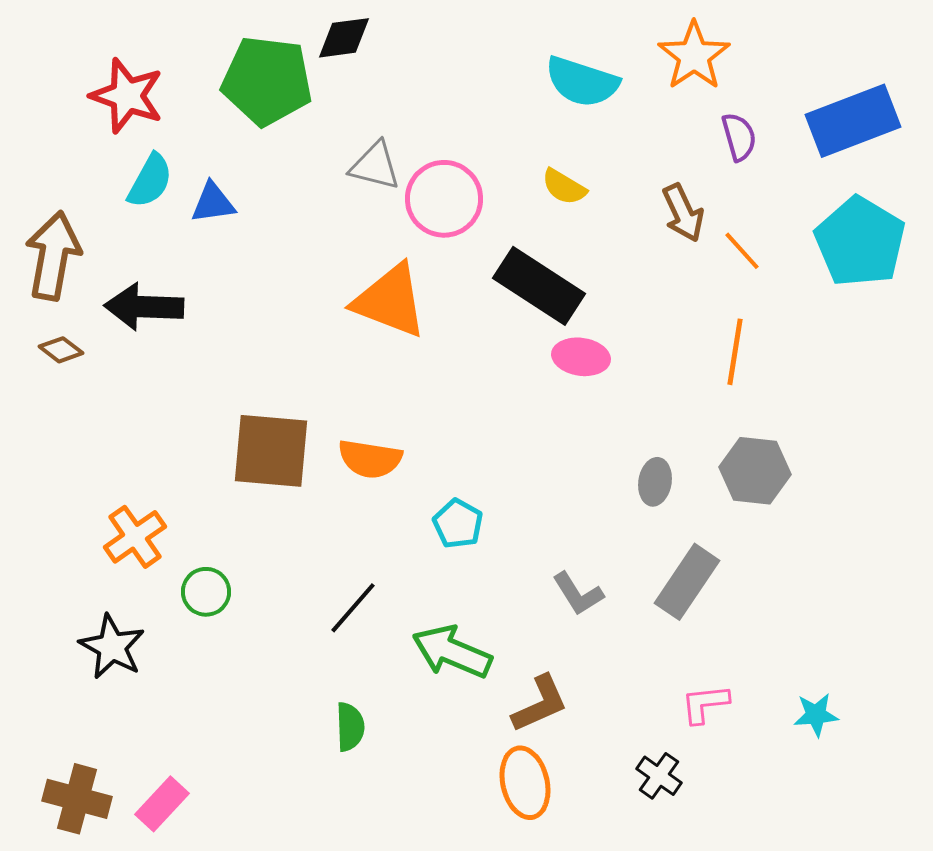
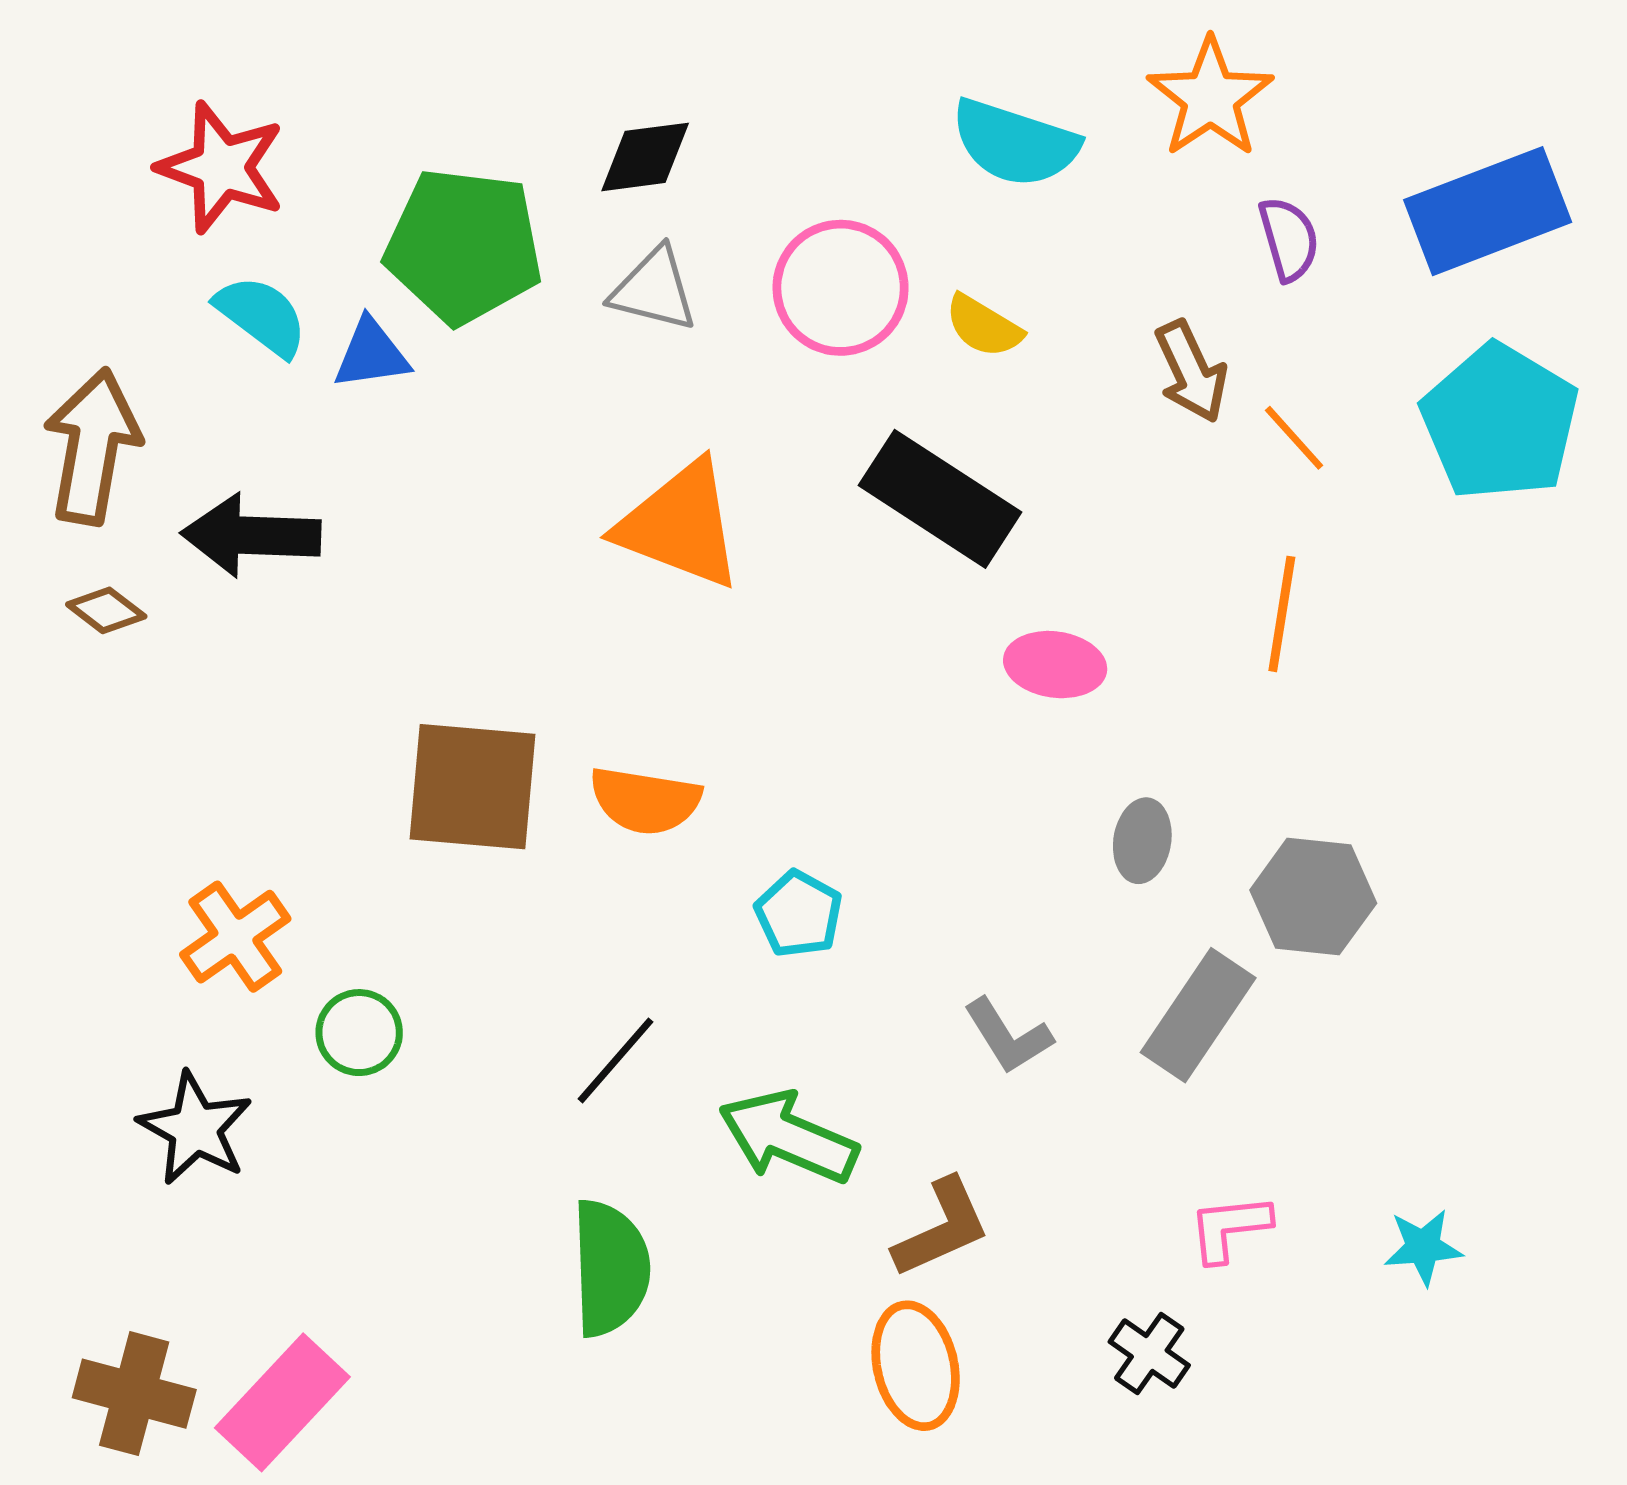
black diamond: (344, 38) -> (645, 157), moved
green pentagon: (267, 81) -> (464, 246), moved
cyan semicircle: (150, 181) -> (261, 316), turned -82
pink circle: (444, 199) -> (841, 288), moved
pink ellipse: (581, 357) -> (1055, 665), moved
gray hexagon: (755, 471) -> (1313, 897), moved
green semicircle: (350, 727) -> (610, 1268), size x1.6
pink rectangle: (162, 804) -> (282, 1402), size x1.4

